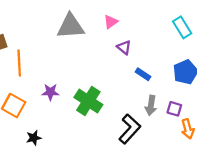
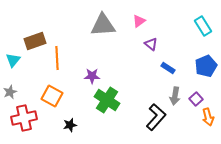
purple star: (50, 92) -> (92, 76), moved
green cross: (88, 101) -> (107, 100), moved
purple square: (174, 109) -> (196, 99), turned 32

